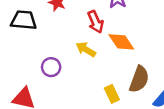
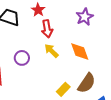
red arrow: (96, 22) -> (47, 29), moved
yellow rectangle: (112, 94) -> (63, 89), turned 56

